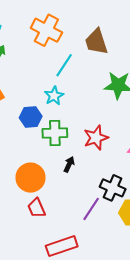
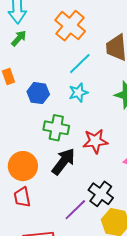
cyan star: (54, 96) -> (78, 93), moved
blue hexagon: (31, 117) -> (38, 93), moved
black arrow: (69, 164) -> (63, 162), size x1.8

